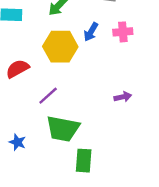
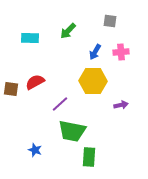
yellow hexagon: (60, 47) -> (93, 81), moved
blue star: (17, 142) -> (35, 150), moved

